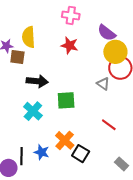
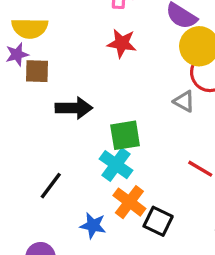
yellow semicircle: (29, 37) -> (30, 28), moved, turned -80
cyan cross: (33, 111) -> (116, 165), moved
black line: (22, 156) -> (51, 186), moved, turned 42

